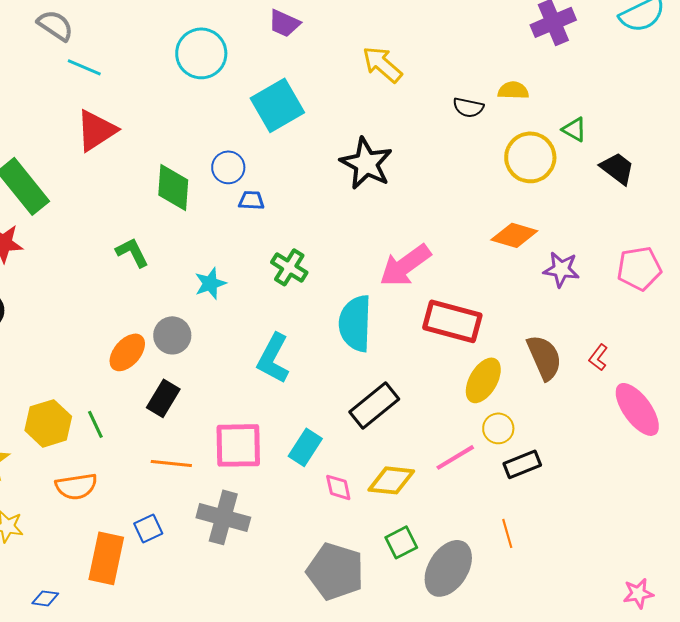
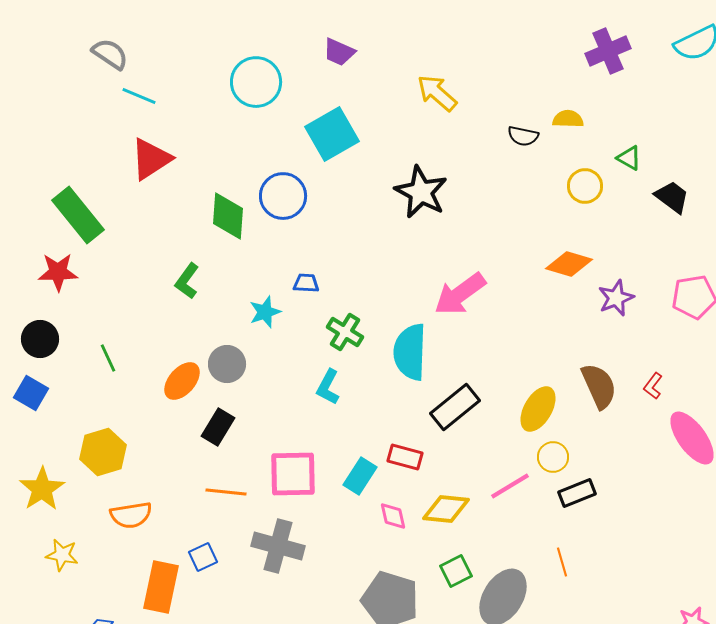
yellow circle: (530, 157) -> (585, 186), size x0.7
blue circle: (228, 167) -> (283, 196), size x1.4
blue trapezoid: (251, 200) -> (306, 283), moved
green L-shape: (132, 252) -> (187, 281), turned -117
green cross: (289, 267) -> (345, 332), moved
purple star: (561, 269) -> (616, 298), turned -30
red rectangle: (452, 321) -> (405, 457), moved, size x0.6
cyan L-shape: (273, 358) -> (328, 387), size x0.7
black rectangle: (374, 405) -> (455, 407), moved
green line: (95, 424) -> (108, 358), moved

